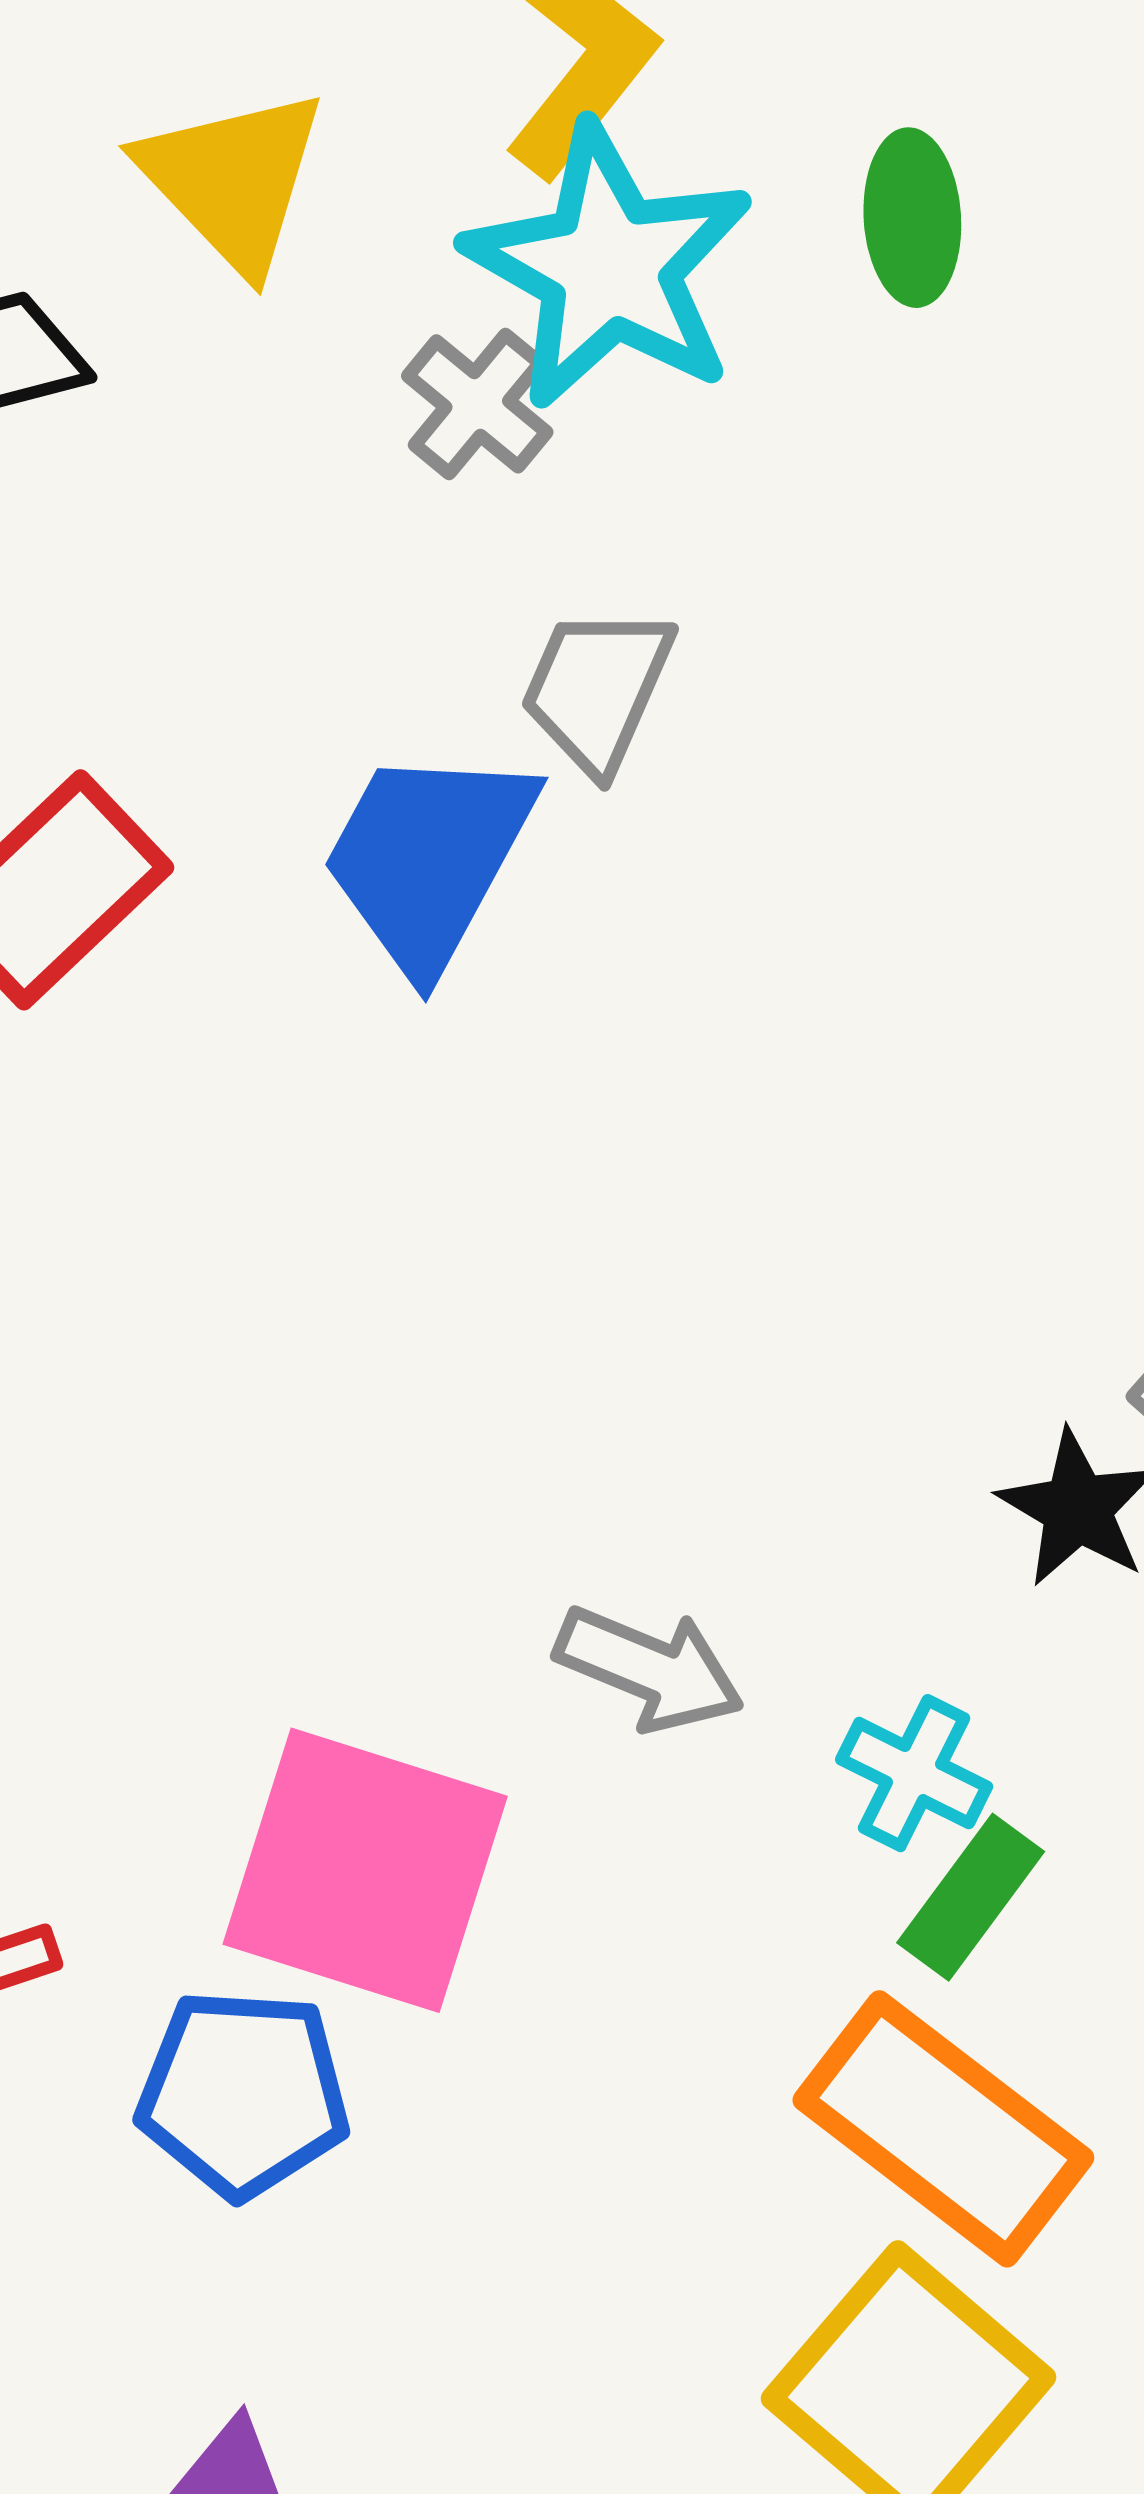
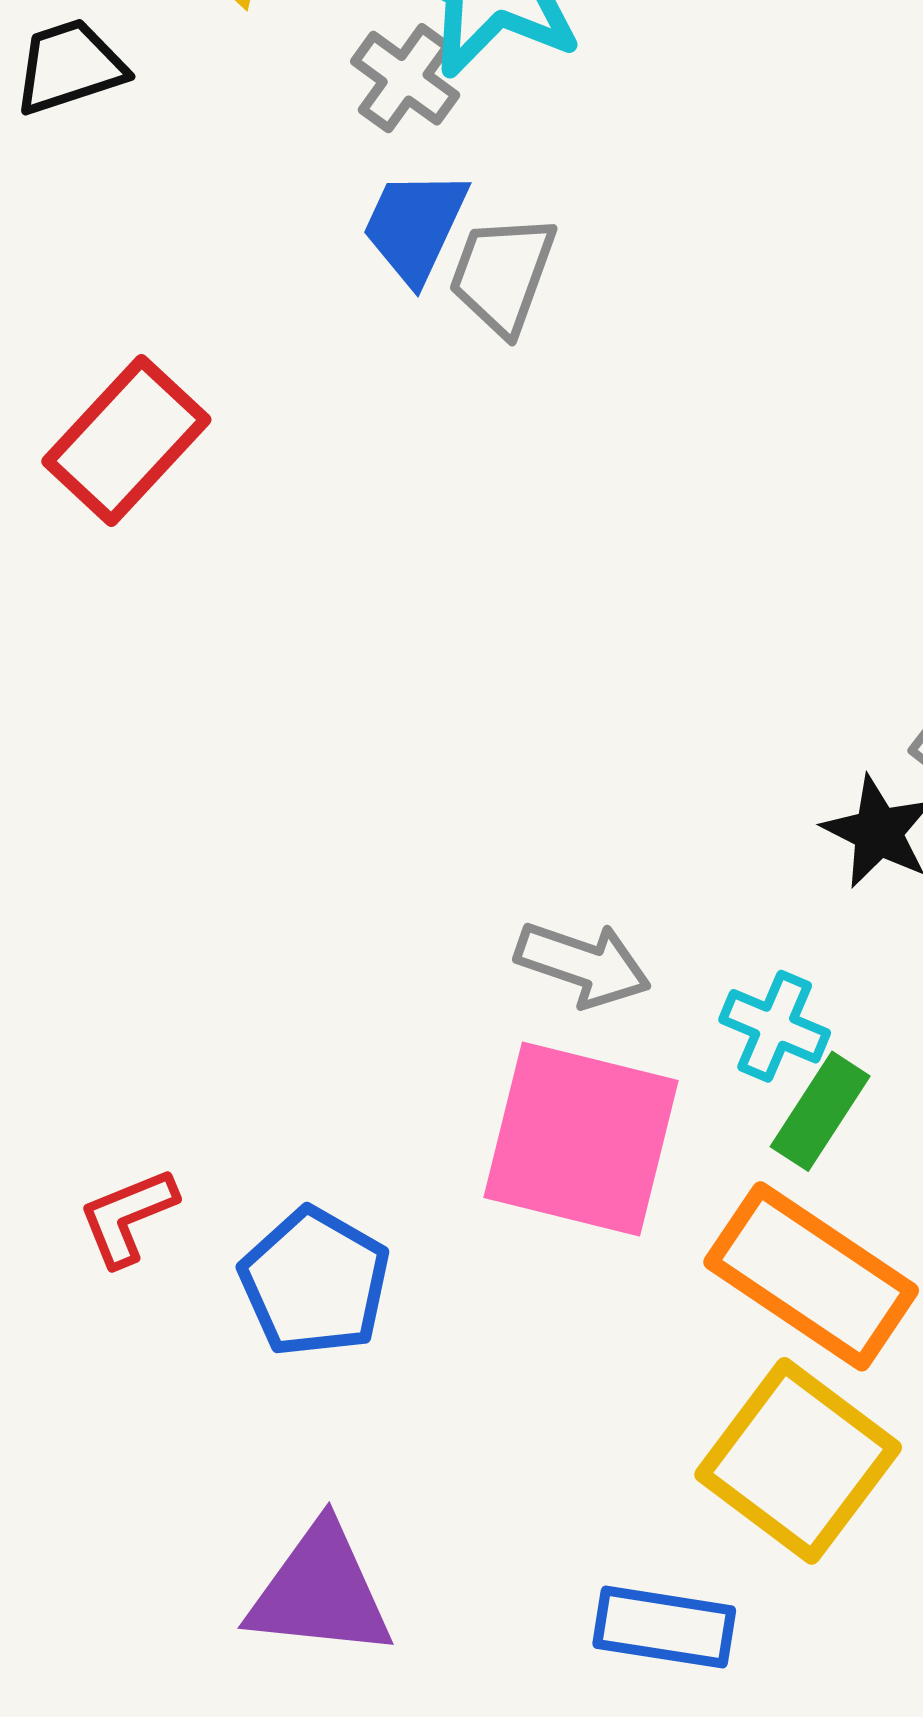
blue trapezoid: (428, 858) -> (415, 226), moved, size x0.7
pink square: (365, 1870) -> (581, 1139), moved
blue pentagon: (243, 2093) -> (315, 1282), turned 30

